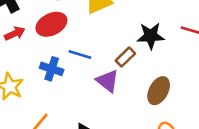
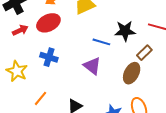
blue line: (80, 55) -> (101, 42), moved
brown rectangle: (125, 57) -> (144, 53), moved

